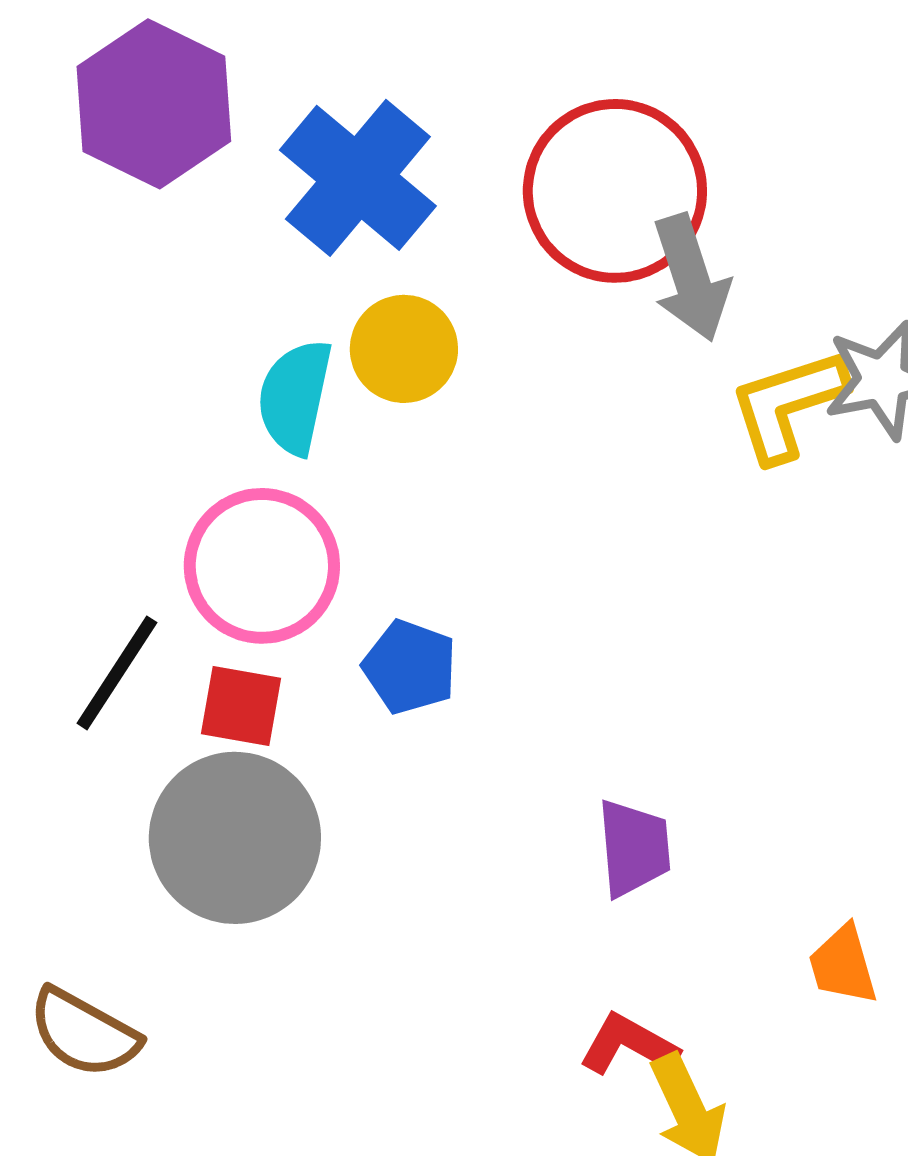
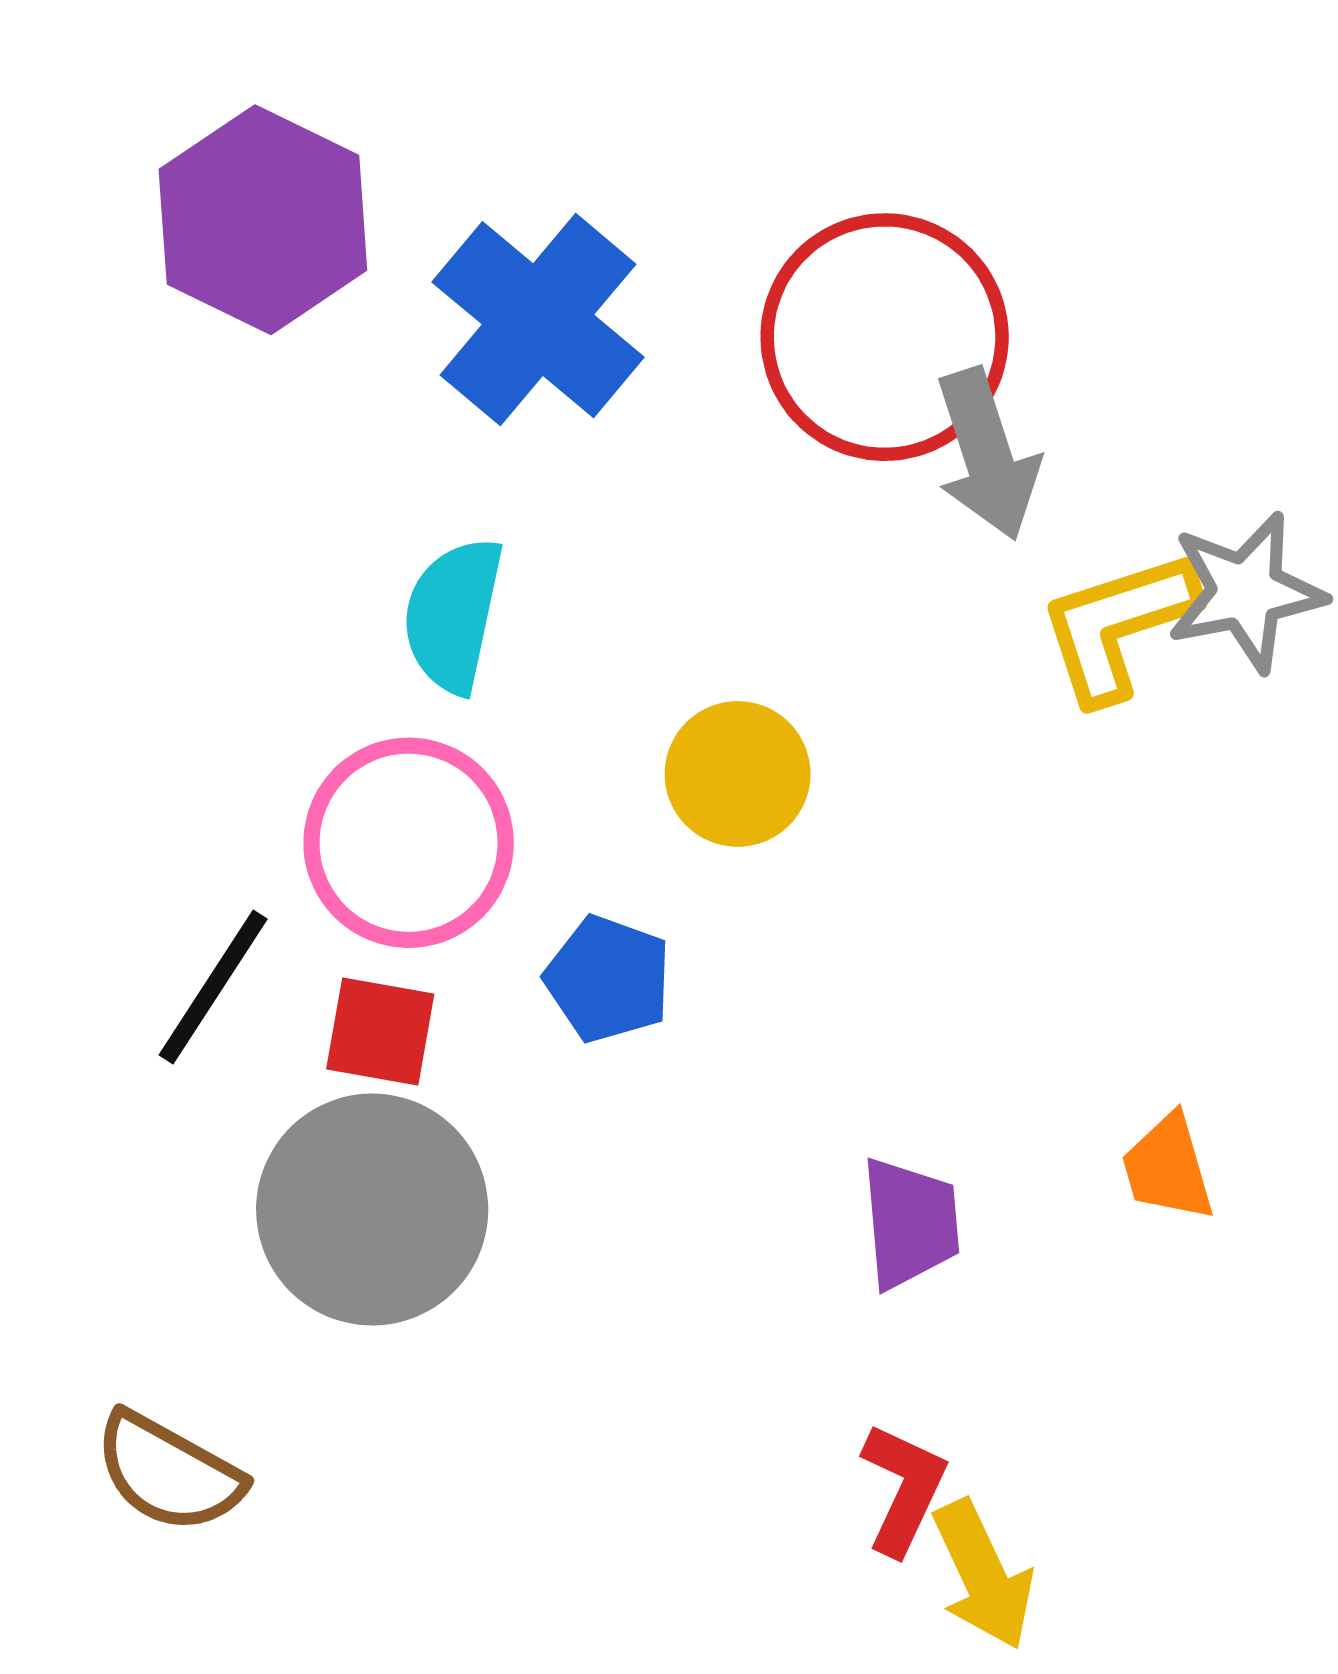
yellow circle: (404, 349) -> (738, 774), moved
orange trapezoid: (843, 965) -> (1168, 1168), moved
red L-shape: (629, 1045) -> (903, 1489), turned 86

